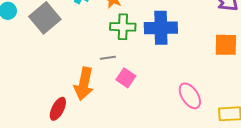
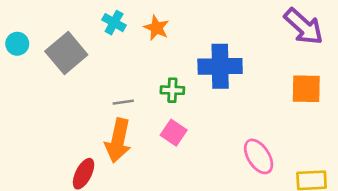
green cross: (123, 27) -> (172, 90), moved, size x0.7
gray line: (108, 58) -> (123, 102), moved

